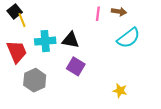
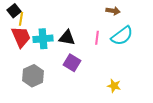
pink line: (98, 14) -> (97, 38), moved
yellow line: (22, 20) -> (21, 19), turned 32
red trapezoid: (17, 52) -> (21, 37), moved

